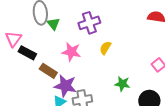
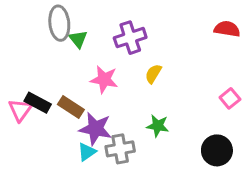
pink triangle: (13, 39) -> (20, 110), moved
black rectangle: (27, 53) -> (38, 103), moved
green star: (122, 84) -> (158, 126), moved

